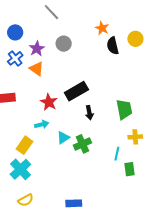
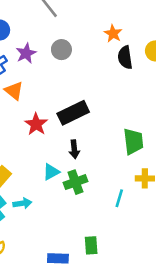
orange triangle: (37, 69) -> (14, 91), moved
black arrow: (89, 113) -> (74, 149), moved
cyan arrow: (42, 124) -> (22, 203), moved
green rectangle: (129, 169) -> (91, 245), moved

